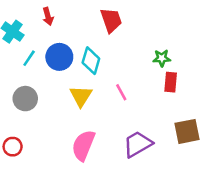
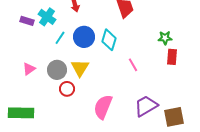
yellow triangle: (81, 96) -> (80, 68), moved
brown square: (187, 131) -> (174, 117), moved
red circle: (13, 147) -> (67, 89), moved

